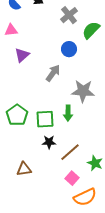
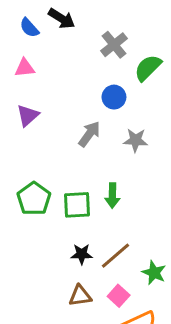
purple triangle: (22, 55) -> (28, 116), moved
gray star: (83, 91) -> (136, 140), moved, size x0.7
black star: (49, 142) -> (82, 254), moved
brown triangle: (24, 169) -> (80, 296), moved

